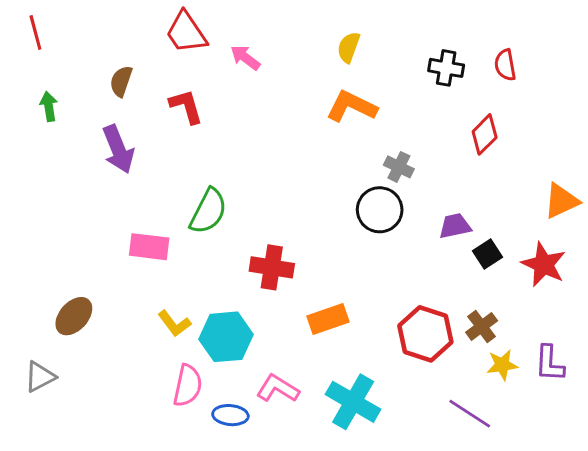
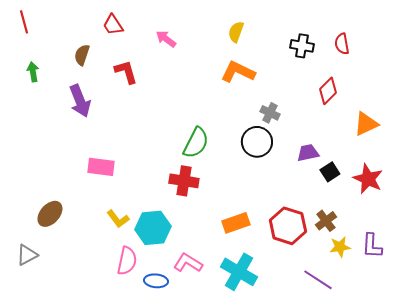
red trapezoid: (186, 33) -> (113, 25), moved, size x0.7
orange triangle: (561, 201) -> (366, 124), moved
green semicircle: (208, 211) -> (196, 143), moved
orange rectangle: (328, 319) -> (236, 223), moved

